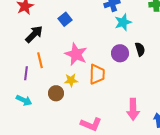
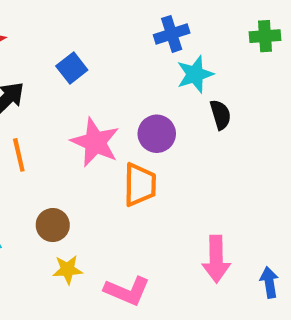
black semicircle: (140, 49) -> (220, 115), moved
purple circle: (120, 53) -> (157, 134), moved
yellow star: (71, 80) -> (68, 270), moved

